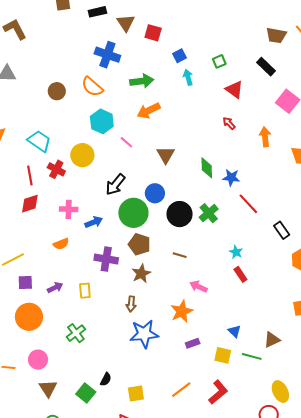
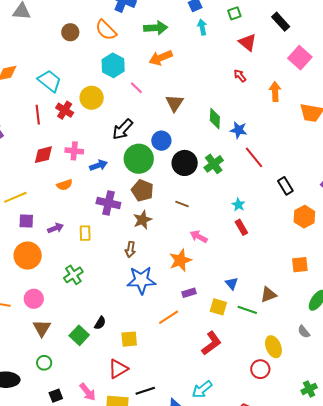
red diamond: (30, 204) -> (43, 155), moved
orange line: (181, 390) -> (169, 317), moved

